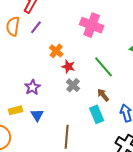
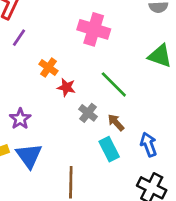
gray cross: (73, 85) -> (88, 113), moved
blue triangle: (37, 115) -> (29, 156), size x1.5

